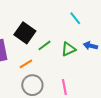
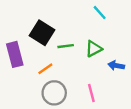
green line: (45, 45) -> (66, 46), turned 32
blue arrow: (91, 46) -> (116, 66), moved

